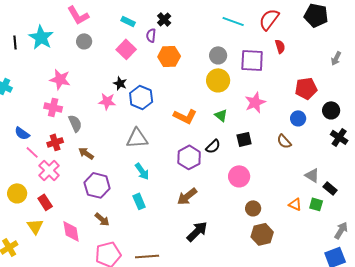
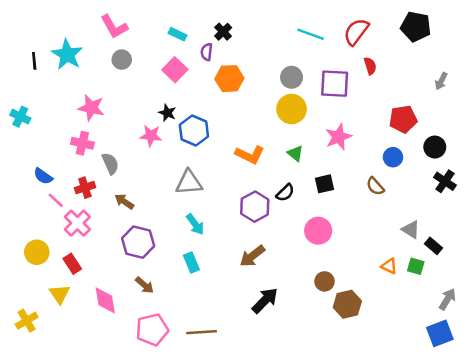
brown circle: (253, 208) -> (325, 281), moved

